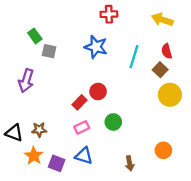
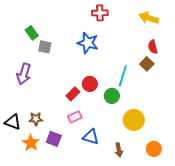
cyan line: (134, 57) -> (123, 76), moved
yellow circle: (170, 95) -> (134, 120), moved
green circle: (113, 122) -> (112, 96), moved
orange circle: (163, 150) -> (154, 149), moved
blue triangle: (84, 156) -> (91, 137), moved
purple square: (57, 163) -> (54, 139), moved

